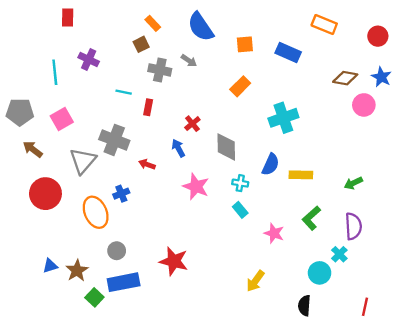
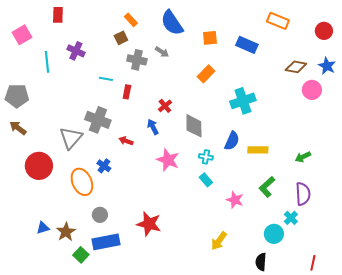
pink square: (62, 119) -> (22, 35), moved
brown arrow: (33, 149) -> (18, 128), moved
blue cross: (121, 194) -> (104, 166), turned -32

